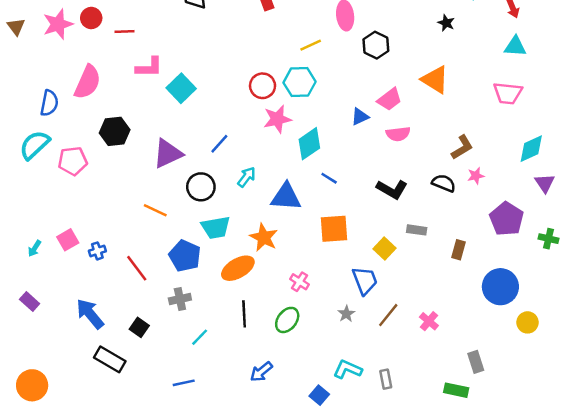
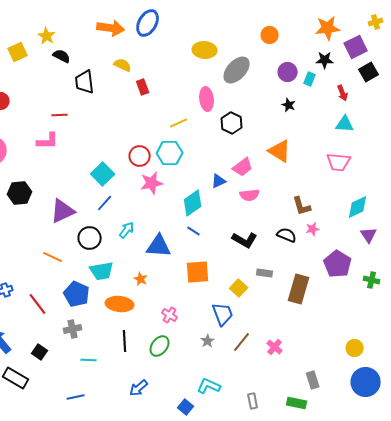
red line: (124, 32) -> (60, 115), moved
cyan square: (181, 88) -> (103, 174), moved
cyan diamond: (309, 144) -> (193, 203), moved
brown L-shape: (462, 147) -> (302, 206), turned 105
orange star: (264, 237) -> (141, 279), size x0.6
brown rectangle: (458, 250) -> (299, 289), size x1.8
orange ellipse: (238, 268) -> (120, 304), turned 36
blue circle: (500, 287) -> (366, 382), moved
cyan line: (200, 337) -> (89, 360), turned 49
gray rectangle: (386, 379) -> (253, 401), moved

